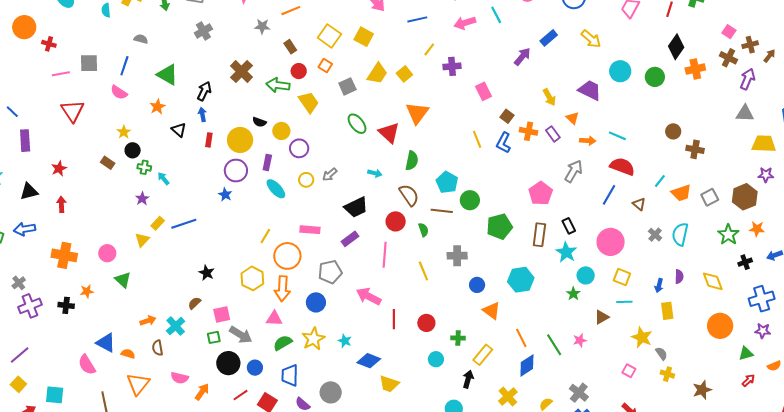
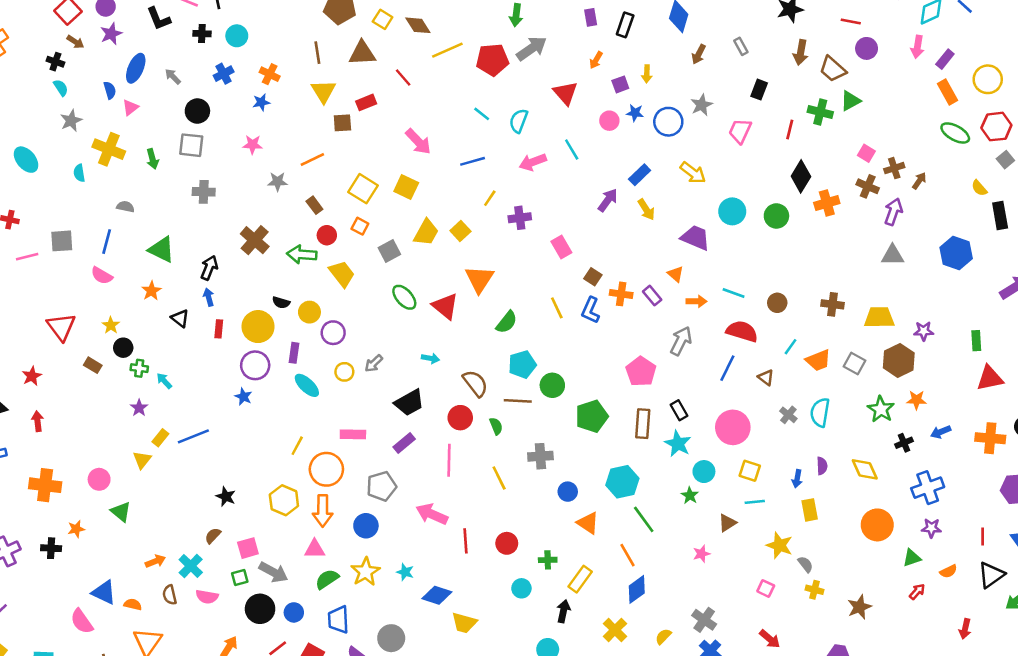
gray cross: (203, 31) -> (204, 192), turned 36
yellow arrow: (549, 97) -> (646, 209), moved
red triangle: (72, 111) -> (61, 327), moved
brown circle: (673, 131) -> (777, 303), moved
yellow trapezoid: (764, 144) -> (879, 317), moved
green semicircle: (412, 161) -> (507, 322), moved, turned 30
cyan pentagon: (447, 182) -> (522, 364), turned 30
gray square: (710, 197) -> (855, 364), turned -30
green line: (554, 345) -> (644, 519), moved
pink semicircle: (180, 378) -> (207, 597), moved

